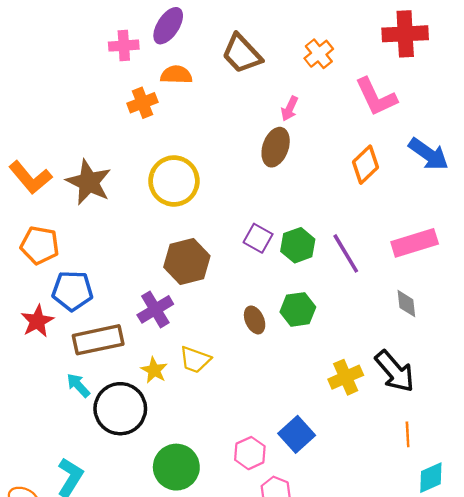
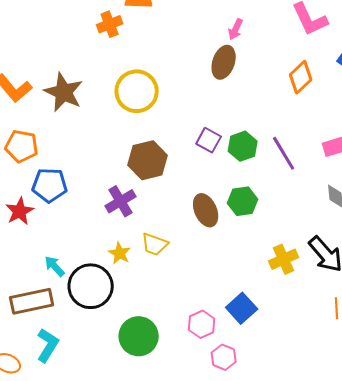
brown ellipse: (255, 320) -> (206, 210), size x1.4
brown rectangle: (98, 340) -> (32, 301), moved

